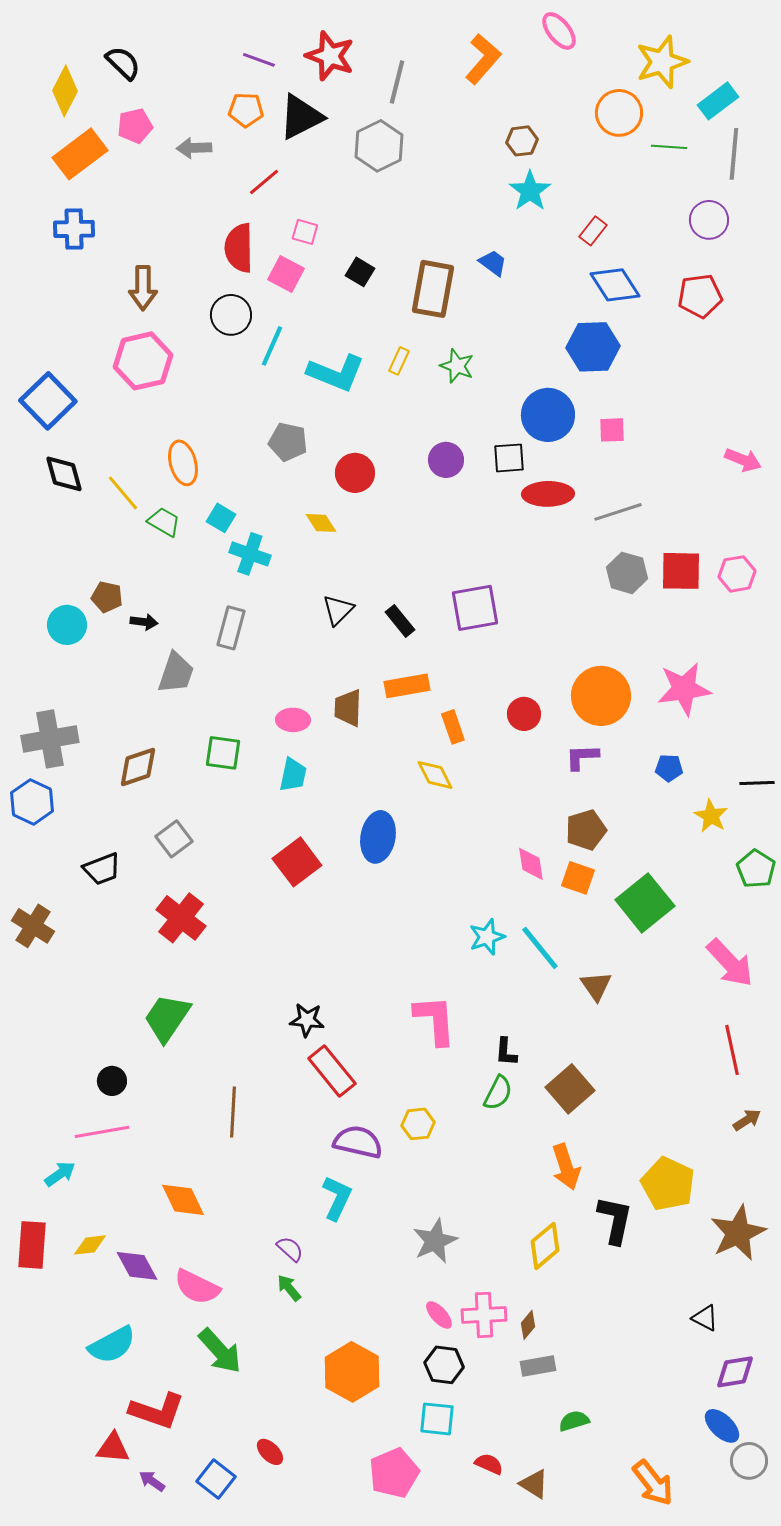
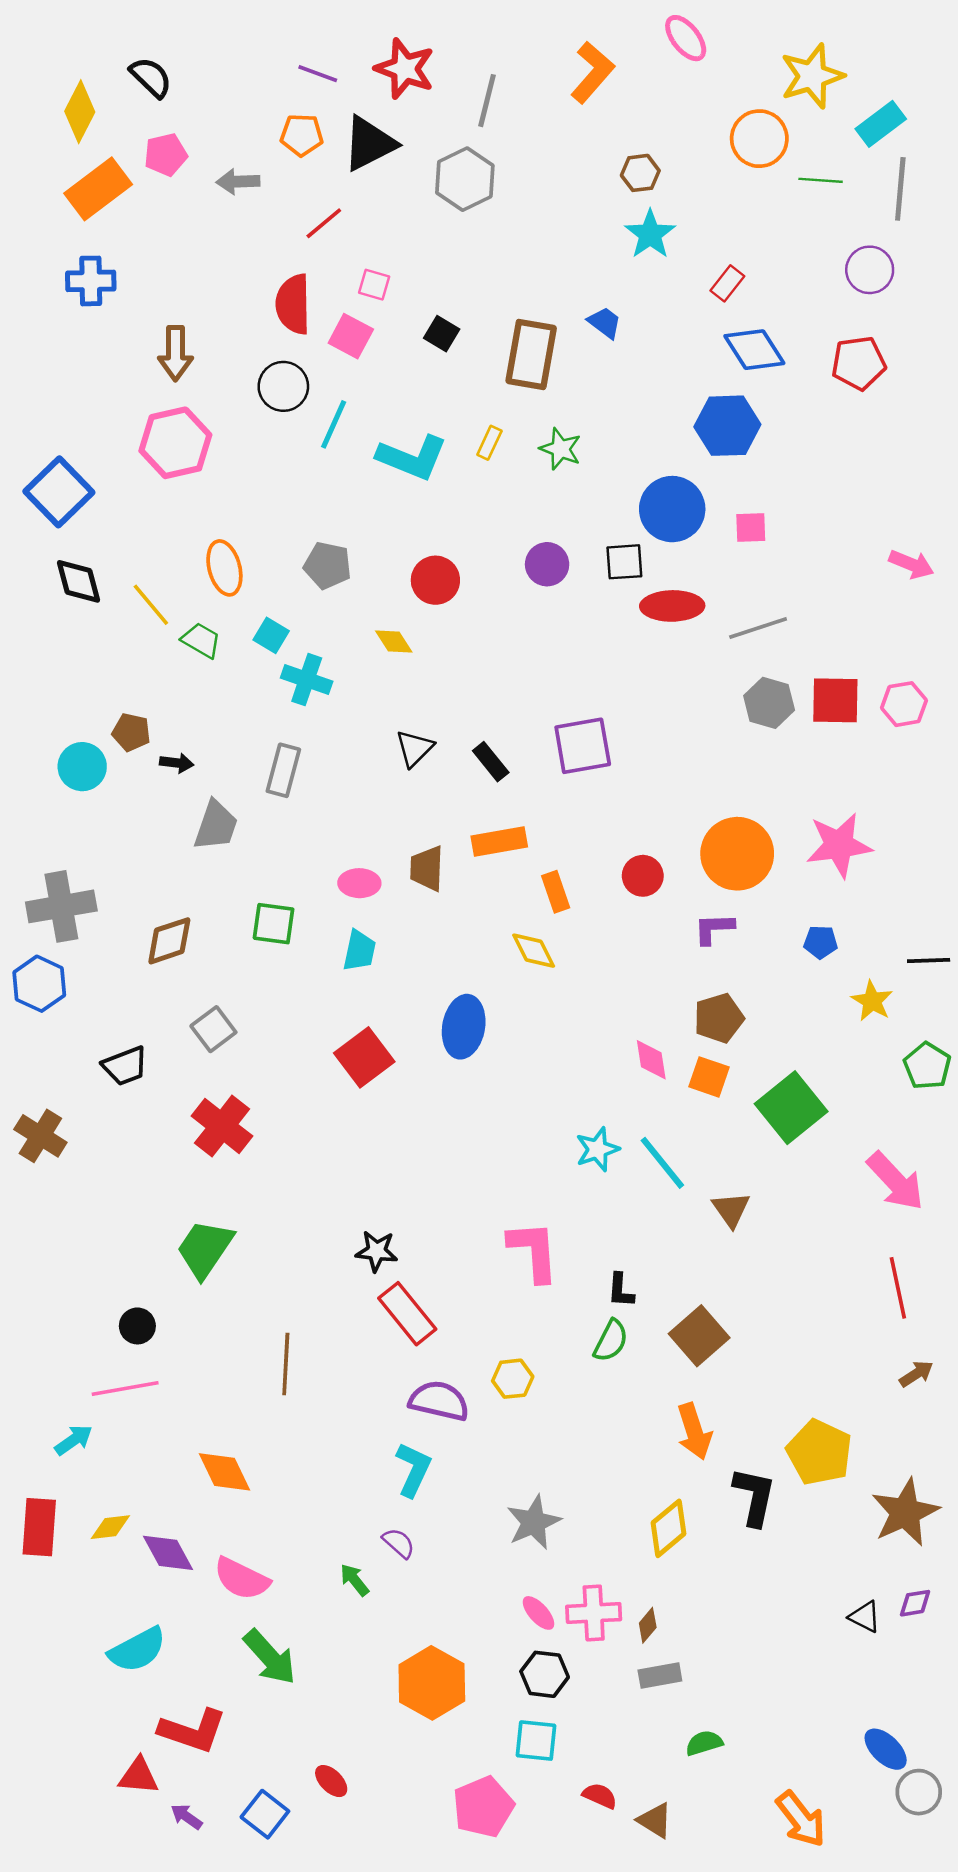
gray pentagon: (288, 442) -> (328, 565), moved
purple semicircle: (290, 1249) -> (399, 1543), moved
purple diamond: (735, 1372) -> (915, 1603), moved, size x0.7

